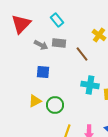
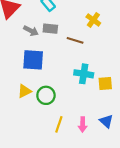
brown line: (82, 54) -> (75, 40), turned -35
blue square: (43, 72) -> (33, 60), size x1.5

